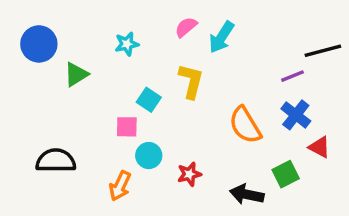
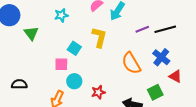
black line: (323, 51) -> (165, 29), moved
green triangle: (76, 74) -> (31, 33), turned -35
purple line: (292, 76) -> (142, 29), moved
black semicircle: (56, 161) -> (19, 84), size x0.7

